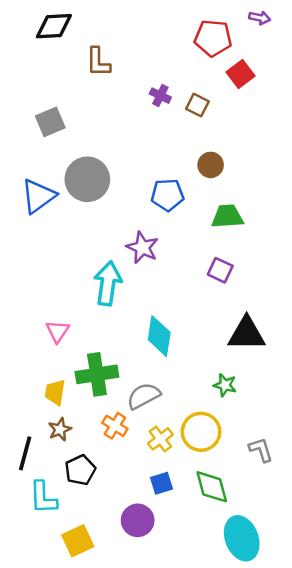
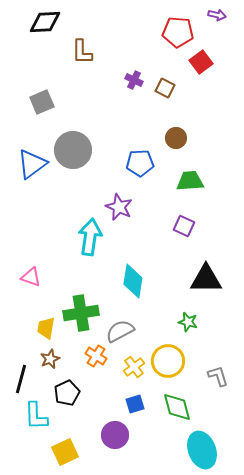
pink triangle: (57, 331) -> (31, 277), moved, turned -45

